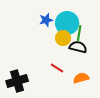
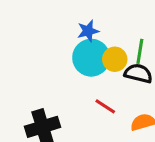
cyan circle: (67, 23) -> (91, 58), moved

